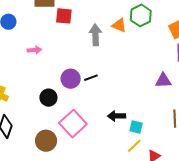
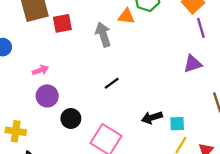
purple circle: (71, 79) -> (47, 96), moved

